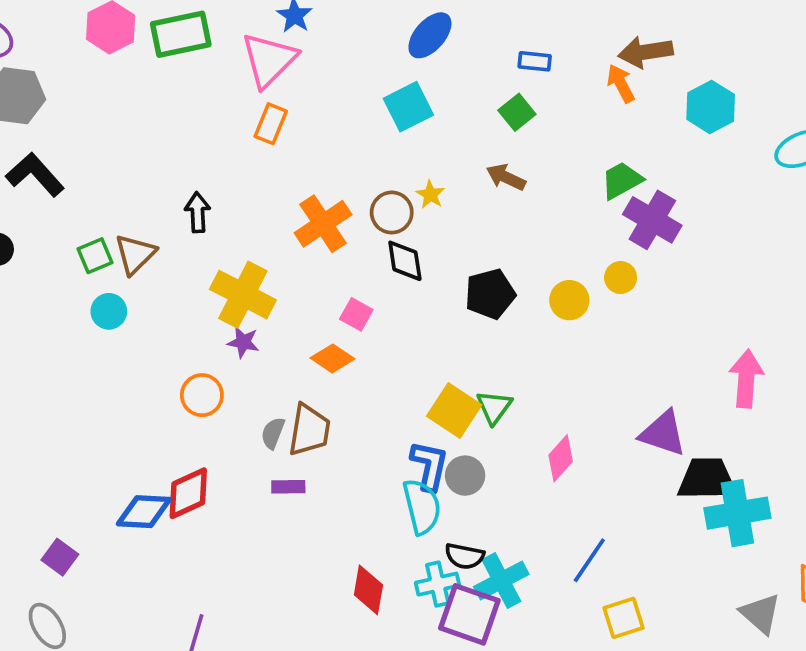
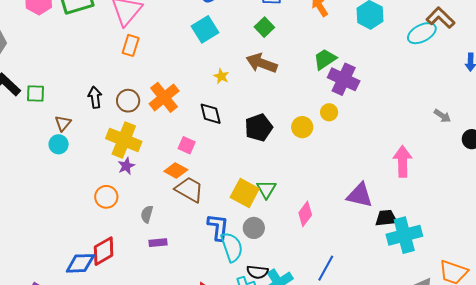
brown arrow: (506, 177) -> (262, 63), size x1.4
brown circle: (392, 212) -> (128, 101), moved
brown triangle: (135, 254) -> (63, 123), size x0.7
green square: (95, 256) -> (35, 93), moved, turned 30
cyan circle: (109, 311) -> (59, 144), moved
purple star: (243, 342) -> (126, 166), turned -30
brown trapezoid: (309, 430) -> (189, 189), moved, turned -64
blue L-shape: (429, 466) -> (218, 227), moved
black trapezoid: (707, 479) -> (386, 218), size x0.7

